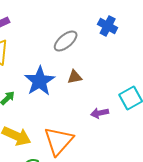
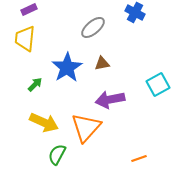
purple arrow: (100, 113) -> (110, 99), moved, size x1.6

